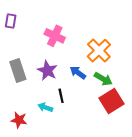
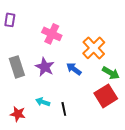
green arrow: (103, 79) -> (111, 73), moved
black line: (61, 96) -> (64, 109), moved

